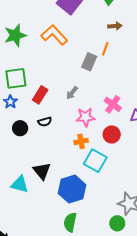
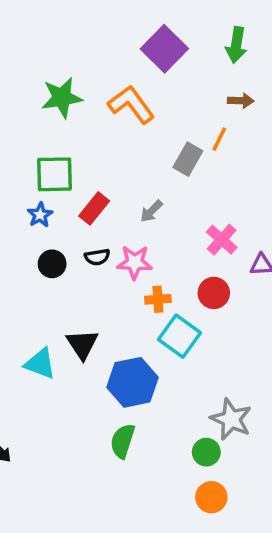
pink star: (86, 117) -> (135, 262), moved

